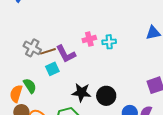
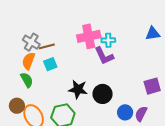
pink cross: (89, 39) -> (89, 36), size x1.6
purple L-shape: (66, 54) -> (104, 56), moved
orange semicircle: (16, 94) -> (29, 61), moved

